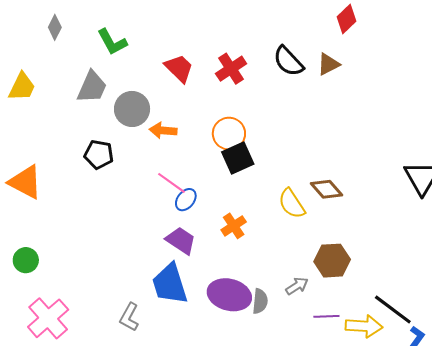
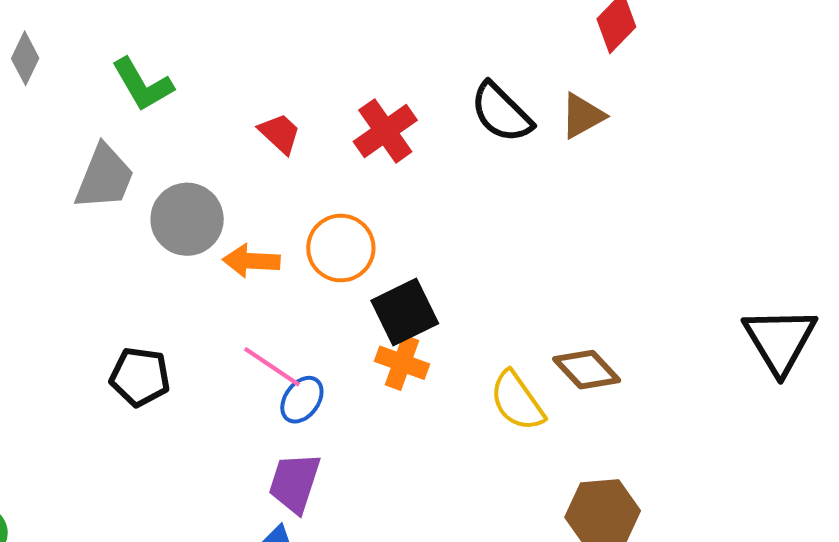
red trapezoid: (179, 68) -> (280, 133), size x0.7
orange circle: (229, 134) -> (341, 248), moved
black pentagon: (99, 154) -> (140, 377), moved
orange cross: (234, 226) -> (402, 363), moved, turned -35
purple trapezoid: (181, 240) -> (295, 483), turned -104

